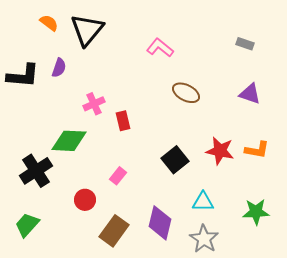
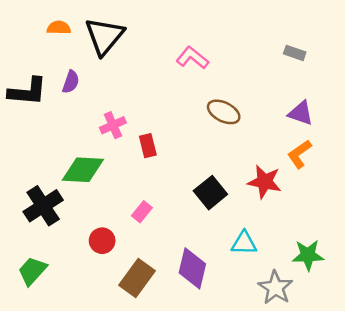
orange semicircle: (49, 23) -> (59, 28), turned -36
orange L-shape: (257, 150) -> (299, 154), moved, turned 135
gray star: (204, 239) -> (275, 288), moved

